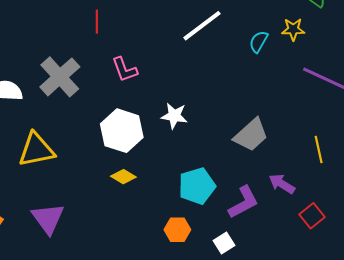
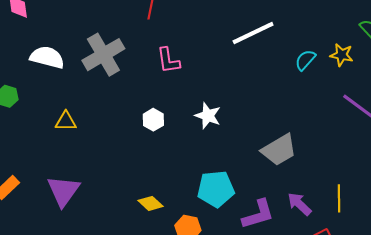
white hexagon: (122, 131) -> (153, 120), size x0.5
yellow line: (319, 149) -> (339, 198), moved
yellow triangle: (36, 150) -> (66, 121), size x0.6
yellow diamond: (123, 177) -> (150, 203), moved

